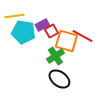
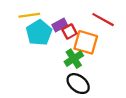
cyan pentagon: (23, 32) -> (39, 33), turned 30
red line: (82, 36) -> (103, 20), moved

